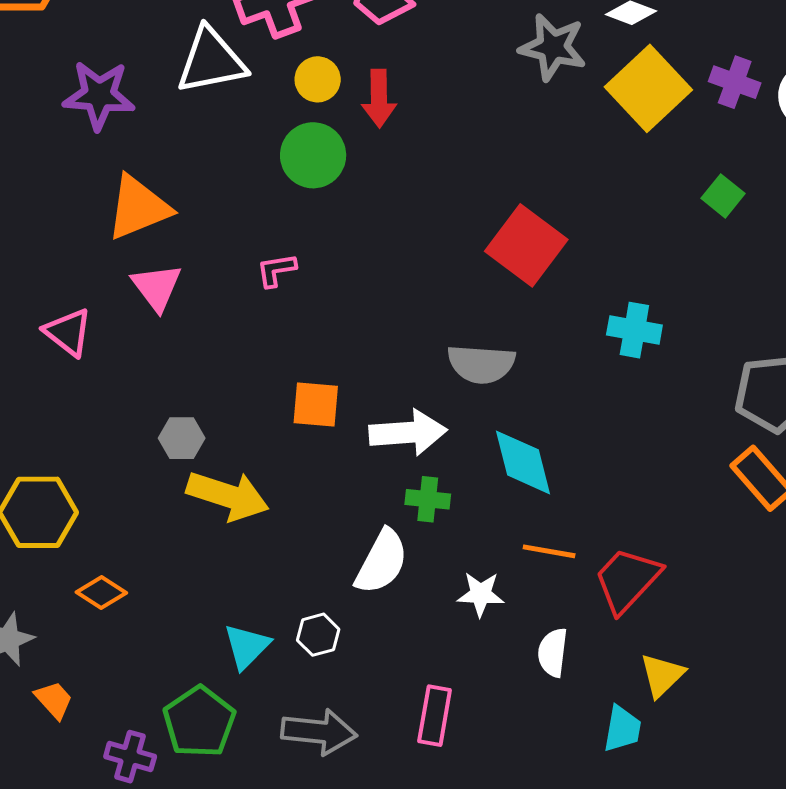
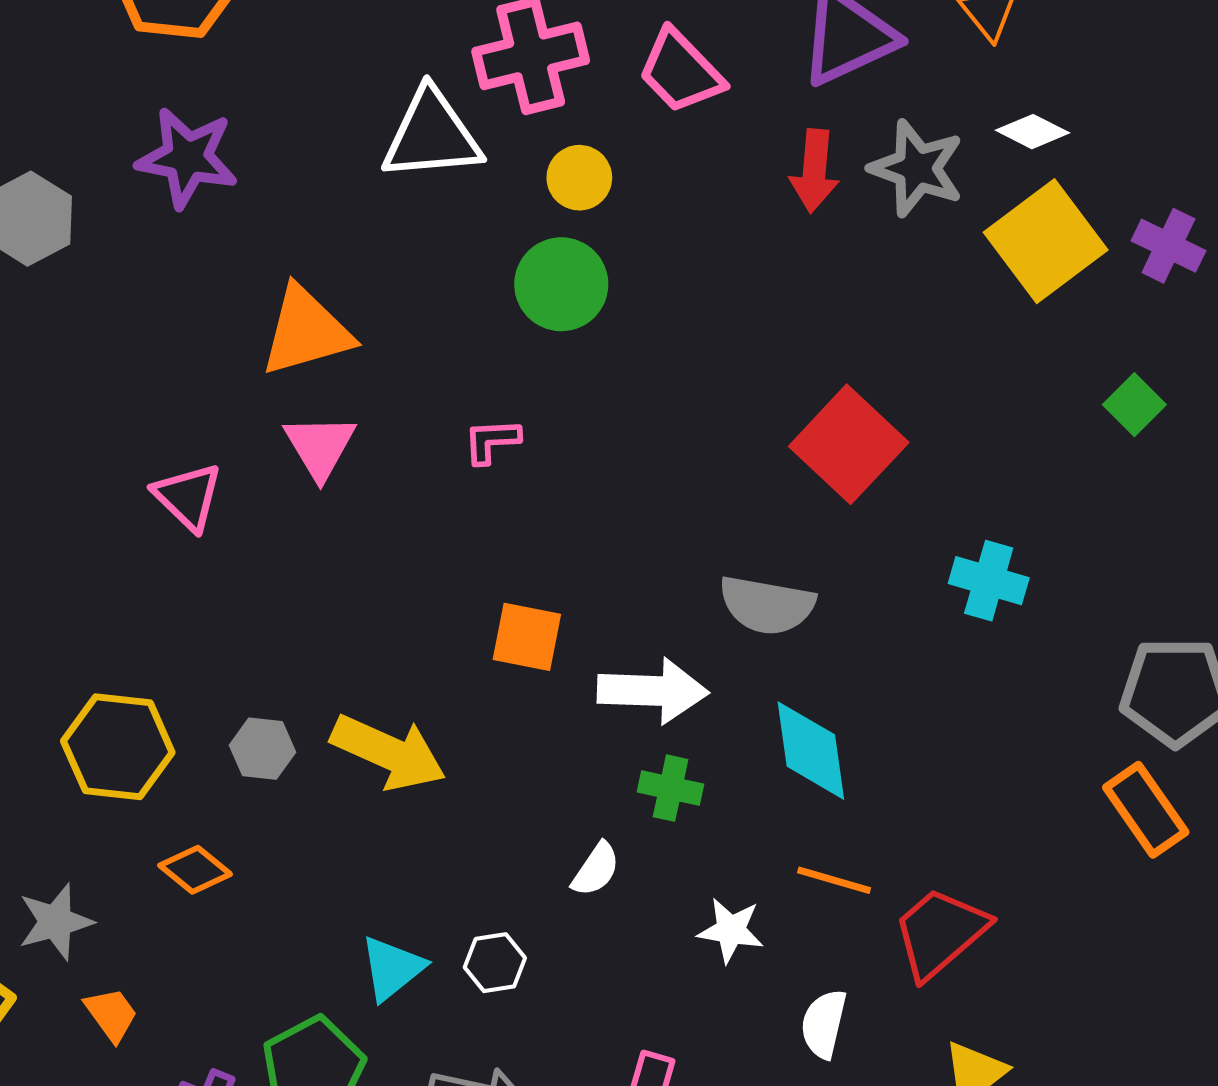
purple star: (99, 95) -> (187, 158), moved
red arrow: (379, 98) -> (814, 171), moved
gray hexagon: (182, 438) -> (263, 749), moved
white semicircle: (382, 562) -> (596, 869), size x0.6

